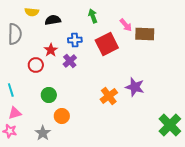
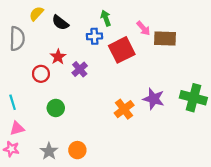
yellow semicircle: (32, 12) -> (36, 14), turned 128
black semicircle: (53, 20) -> (60, 23), turned -133
blue cross: (75, 40) -> (94, 36), moved
orange circle: (62, 116) -> (77, 150), moved
green cross: (170, 125) -> (193, 98), moved, turned -30

